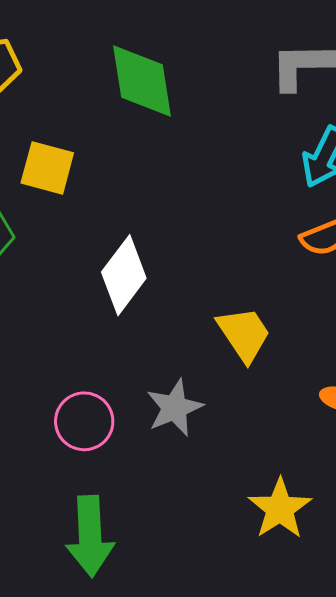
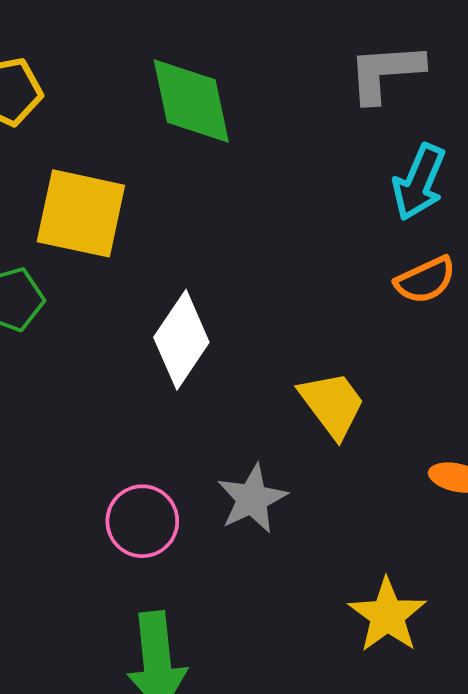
yellow square: (47, 168) -> (81, 213), size x1.4

